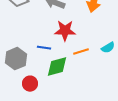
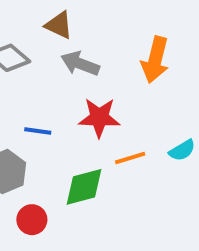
blue line: (44, 48) -> (38, 131), moved

